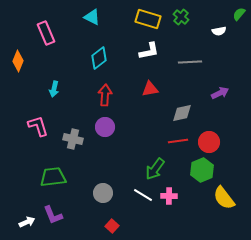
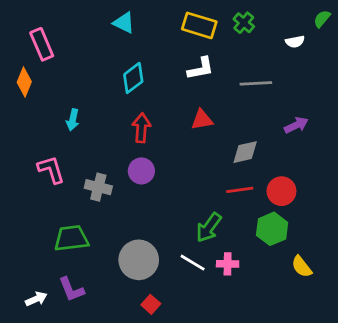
pink rectangle: (46, 33) -> (42, 44), moved
gray circle: (103, 193) -> (139, 260), size x1.5
yellow semicircle: (224, 198) -> (302, 267), size x0.7

